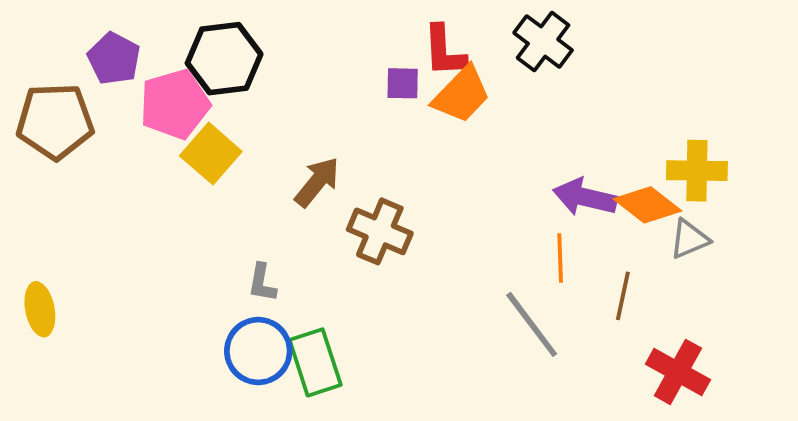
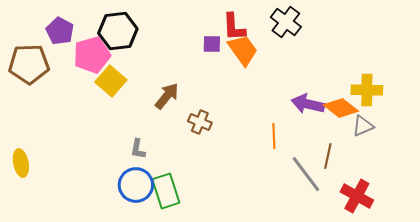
orange trapezoid: (461, 95) -> (243, 50), turned -80
brown cross: (380, 231) -> (200, 122), size x0.7
orange line: (560, 258) -> (274, 136), moved
gray line: (532, 324) -> (306, 174), moved

